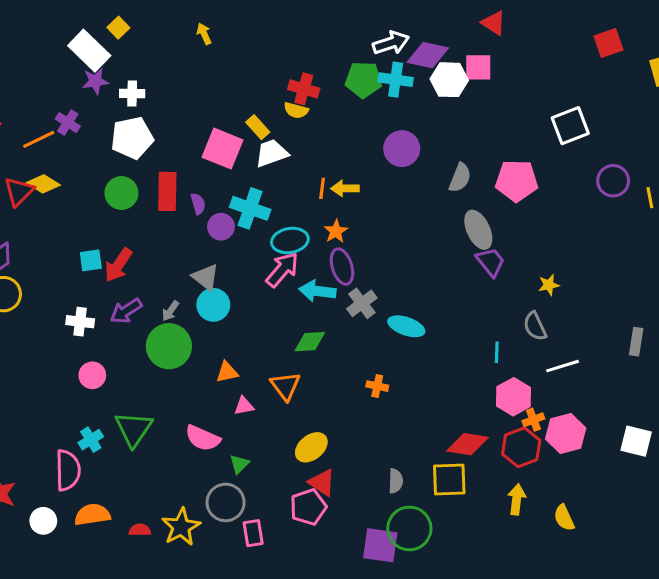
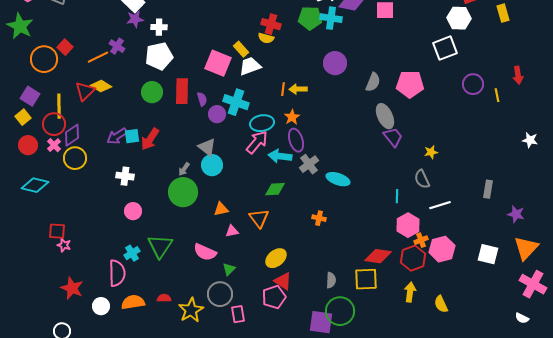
white hexagon: (449, 80) -> (459, 18), moved
purple arrow: (126, 311) -> (117, 136), moved
red semicircle: (140, 530) -> (164, 298), moved

